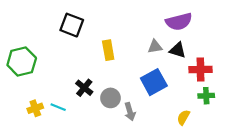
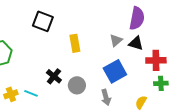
purple semicircle: (179, 22) -> (137, 18), turned -65
gray triangle: (155, 47) -> (116, 40), turned -32
gray arrow: (130, 112) -> (106, 97), moved

